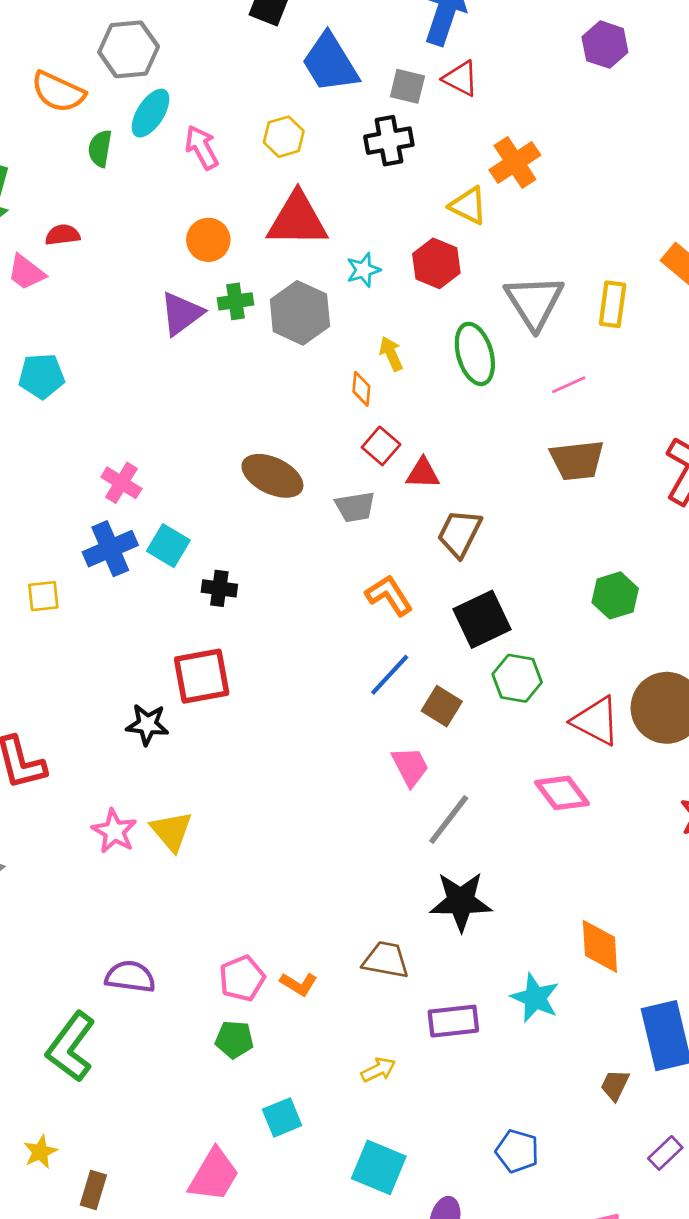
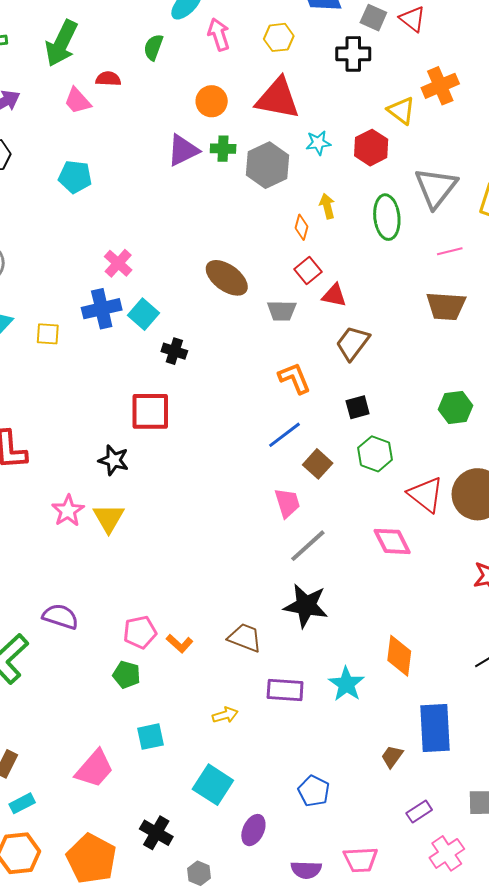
green semicircle: (100, 148) -> (153, 47), moved
black square: (482, 619) -> (358, 407), size x0.6
black star: (147, 724) -> (114, 460), moved

